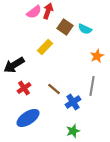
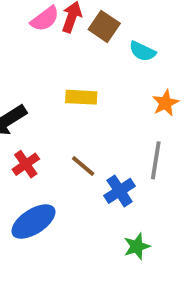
brown square: (65, 27) -> (104, 26), moved
yellow rectangle: (45, 47) -> (81, 97), moved, turned 49
green star: (73, 131) -> (137, 246), moved

